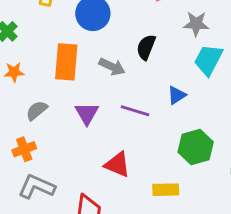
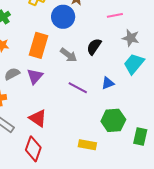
purple triangle: (87, 113) -> (35, 76), moved
red triangle: (117, 165) -> (38, 118), moved

